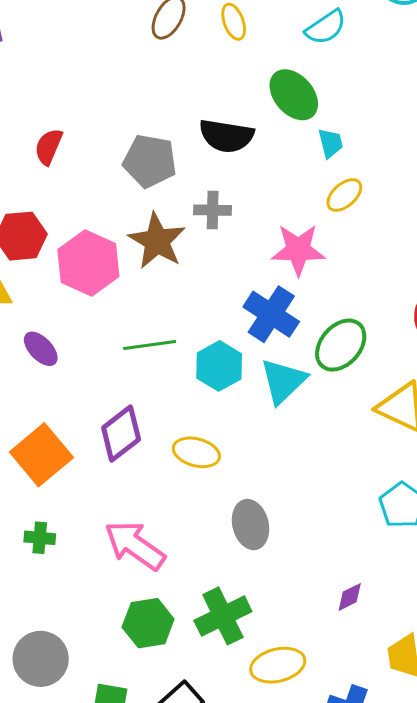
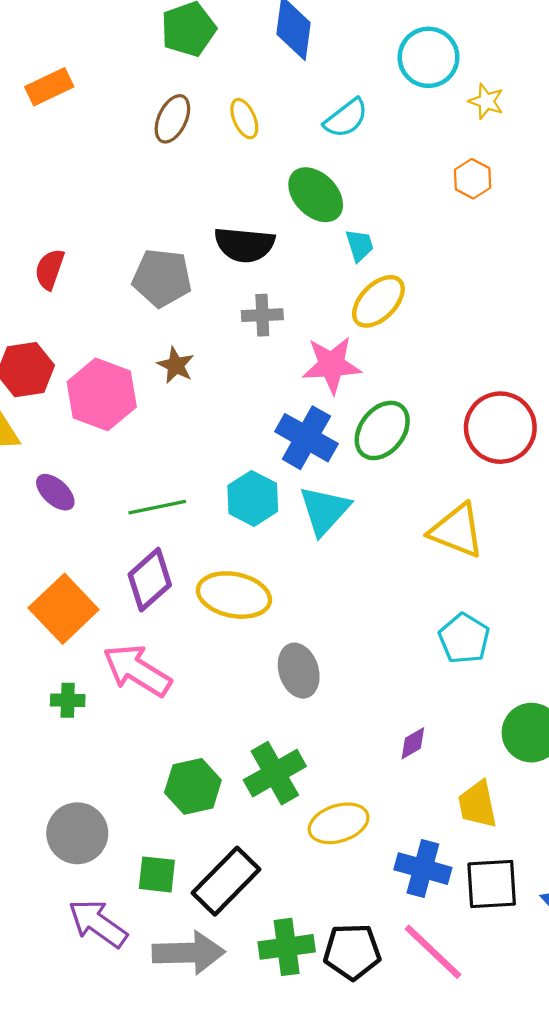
yellow ellipse: (344, 195) -> (378, 301), size x1.4
gray cross: (213, 210) -> (262, 315), moved
brown star: (157, 241) -> (176, 365), size x0.6
green line: (150, 345) -> (157, 507), moved
green ellipse: (341, 345) -> (382, 430), moved
yellow ellipse: (196, 452) -> (234, 595), size x1.4
pink arrow: (135, 545) -> (137, 670), moved

